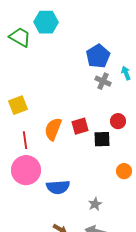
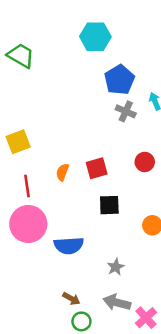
cyan hexagon: (46, 22) -> (95, 37), moved
orange semicircle: (53, 129) -> (62, 172), size x0.6
black square: (102, 139) -> (109, 205), moved

